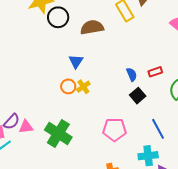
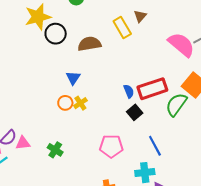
red rectangle: (155, 72) -> (152, 89), size x2.0
green cross: (58, 134) -> (55, 150), size x0.6

